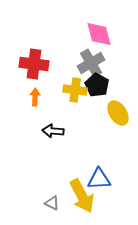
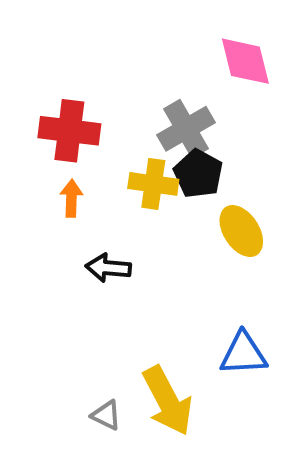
pink diamond: (99, 34) -> (245, 61), moved
blue triangle: (99, 179) -> (243, 354), moved

